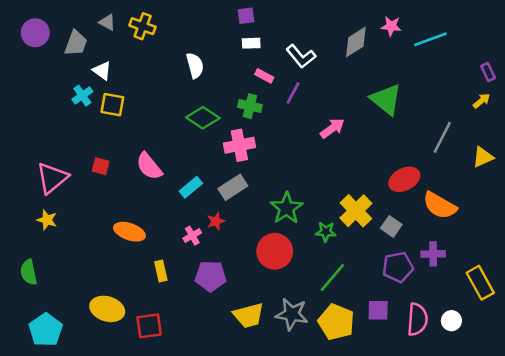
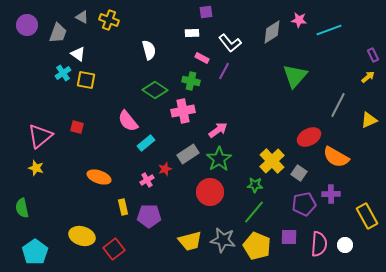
purple square: (246, 16) -> (206, 12), moved
green triangle: (386, 99) -> (295, 76), turned 32
pink arrow: (332, 128) -> (218, 130), moved
pink semicircle: (149, 166) -> (128, 121), moved
gray rectangle: (233, 187) -> (188, 154), moved
green star: (326, 232) -> (255, 185), moved
purple pentagon: (211, 276) -> (149, 216), moved
red square: (149, 326) -> (114, 249), turned -30

